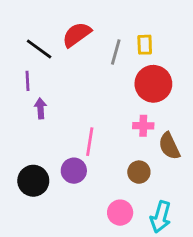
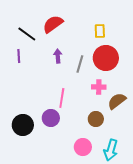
gray line: (116, 52) -> (80, 64), moved
purple arrow: (41, 108) -> (58, 56), moved
brown semicircle: (169, 146) -> (117, 101), turned 78

